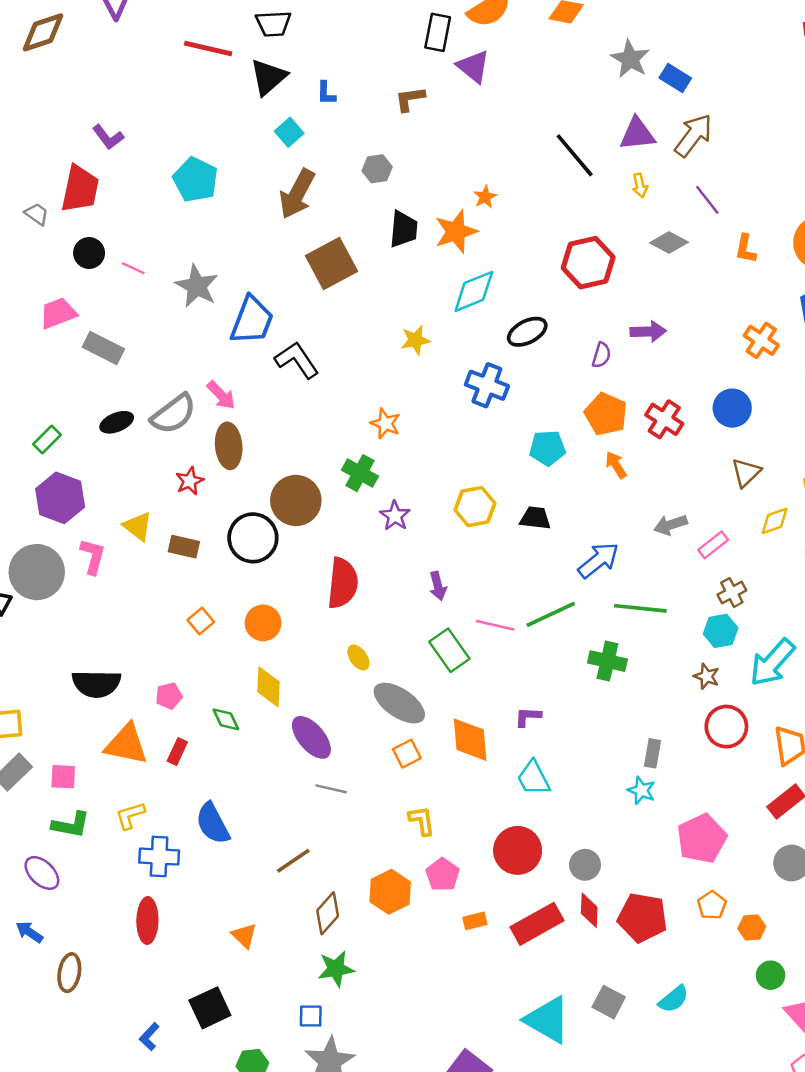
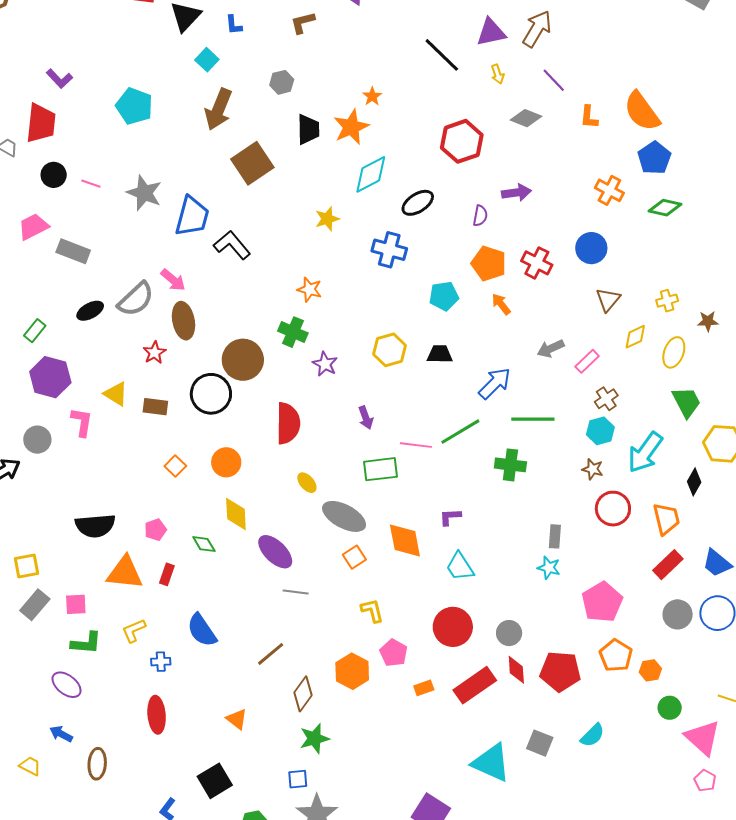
gray circle: (37, 572) -> (37, 440), size x0.6
green rectangle: (449, 650) -> (381, 469), turned -56
blue cross: (159, 857) -> (161, 662), size x0.6
orange pentagon: (712, 905) -> (616, 655), size x1.4

